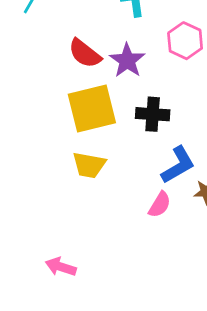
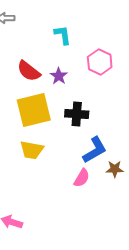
purple star: (127, 60) -> (59, 76), size x0.7

